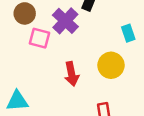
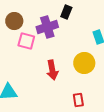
purple cross: (65, 21) -> (47, 27), turned 30

